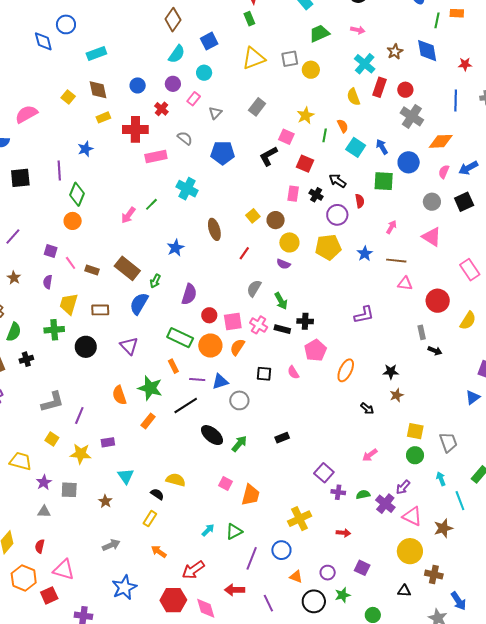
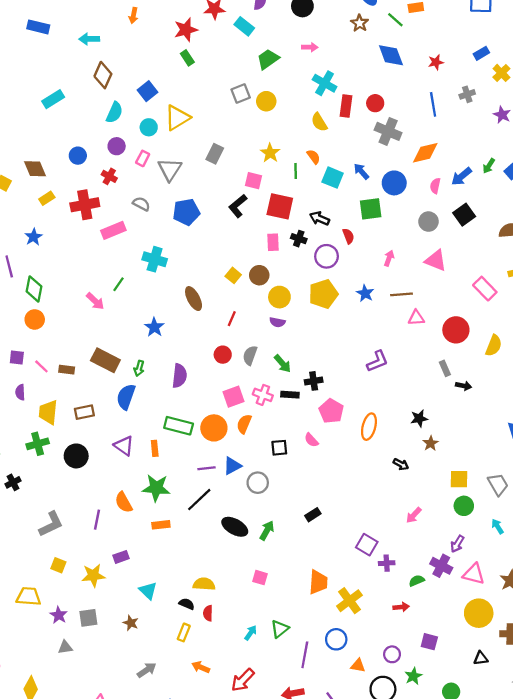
green line: (437, 20) -> (395, 20), turned -49
brown star: (395, 52) -> (360, 23), moved
cyan rectangle: (96, 53) -> (53, 99), moved
yellow triangle: (254, 58) -> (177, 118), moved
gray triangle: (215, 113) -> (170, 169), size x1.6
red square: (305, 164) -> (280, 206), size x1.4
pink arrow: (128, 215) -> (95, 301), turned -72
red circle: (209, 315) -> (223, 355), moved
orange rectangle: (173, 366) -> (155, 448), moved, turned 32
purple line: (79, 415) -> (97, 520), moved
orange rectangle: (148, 421) -> (161, 525), turned 56
orange trapezoid: (251, 495) -> (318, 582), moved
green semicircle: (363, 495) -> (417, 581), moved
red semicircle: (40, 546) -> (208, 613), moved

